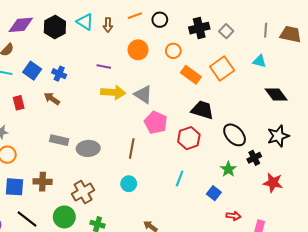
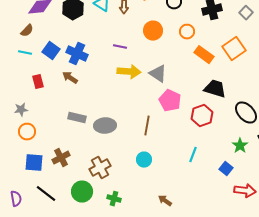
gray square: (226, 31) -> (246, 13), moved
blue cross: (59, 74) -> (77, 54), size x1.5
brown cross: (43, 182) -> (61, 158), turned -30
red arrow: (233, 216) -> (245, 191), size x1.5

